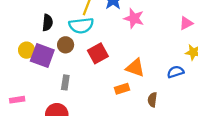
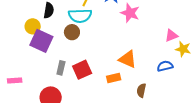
pink triangle: (186, 23) -> (171, 36), moved
brown circle: (66, 45) -> (72, 32), moved
yellow circle: (27, 50) -> (33, 26), moved
red square: (98, 53) -> (82, 70), moved

